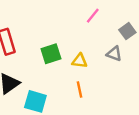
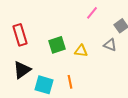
orange line: (80, 90) -> (70, 82), moved

